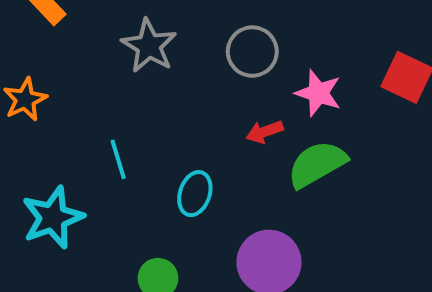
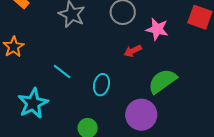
cyan line: (118, 159) -> (62, 72), turned -30
green semicircle: (317, 164) -> (162, 81), moved

